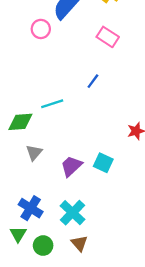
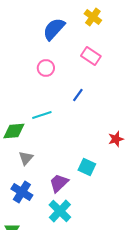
pink circle: (41, 29) -> (46, 68), moved
purple trapezoid: (71, 166) -> (59, 183), moved
blue cross: (31, 208) -> (22, 192), moved

